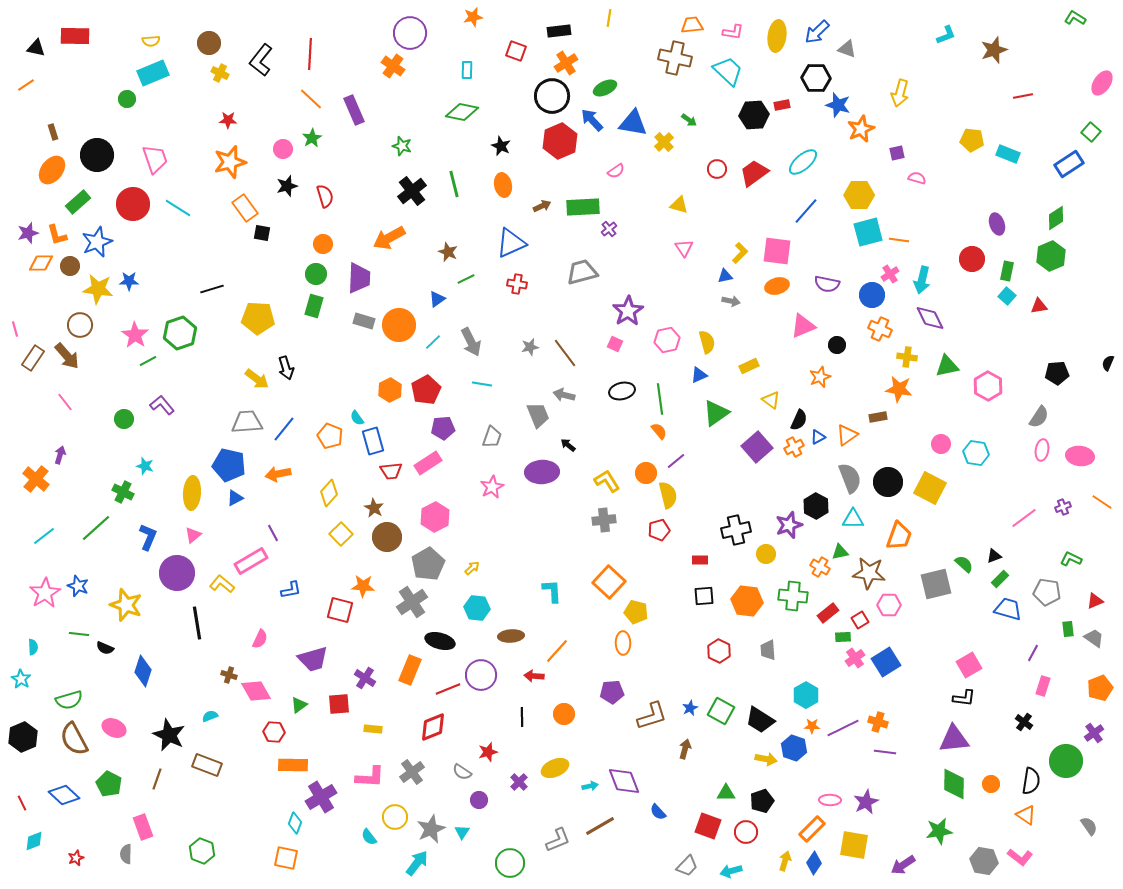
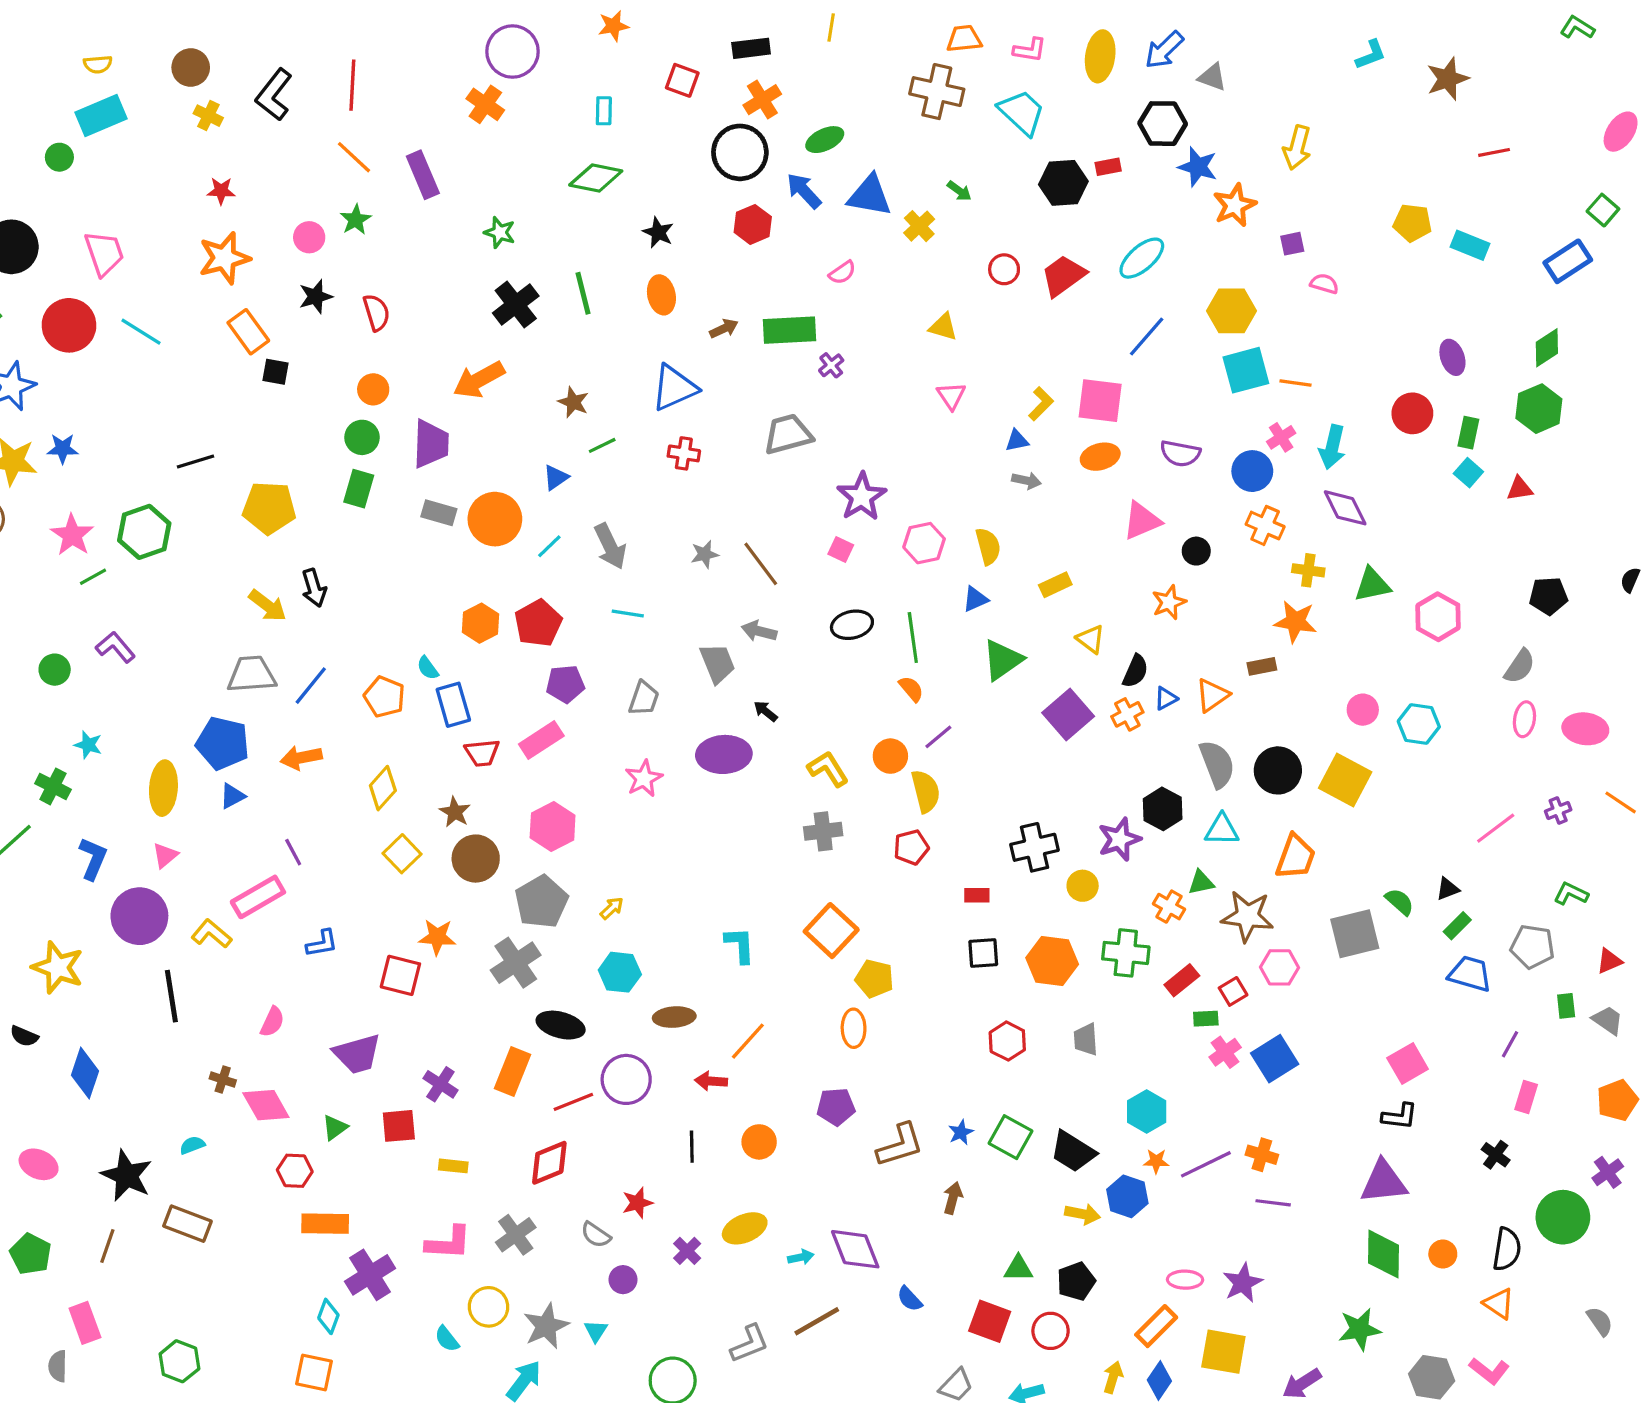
red hexagon: (560, 141) -> (753, 224), size x0.7

